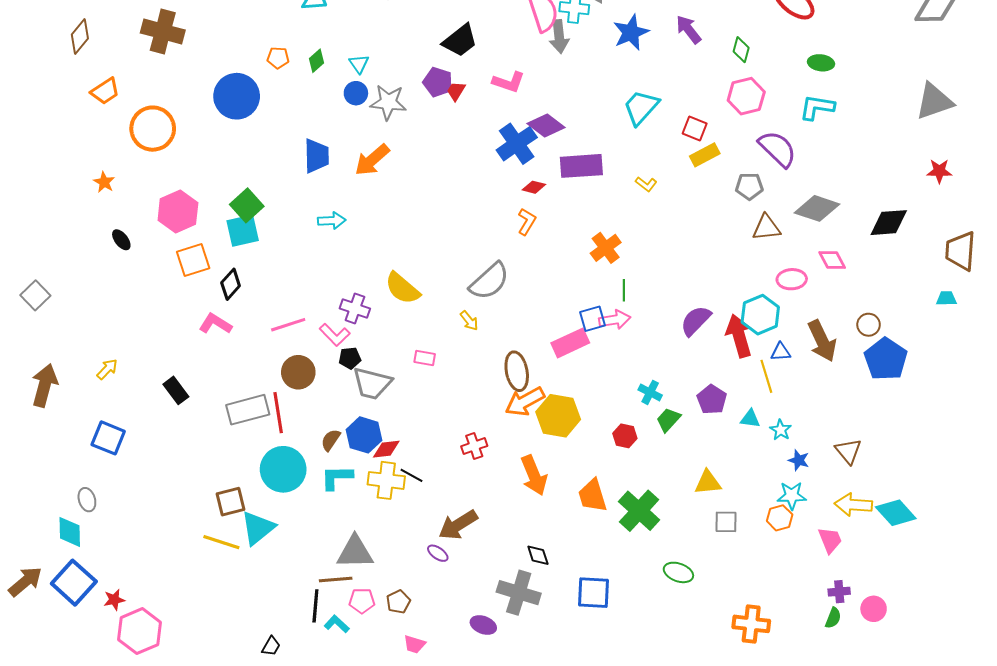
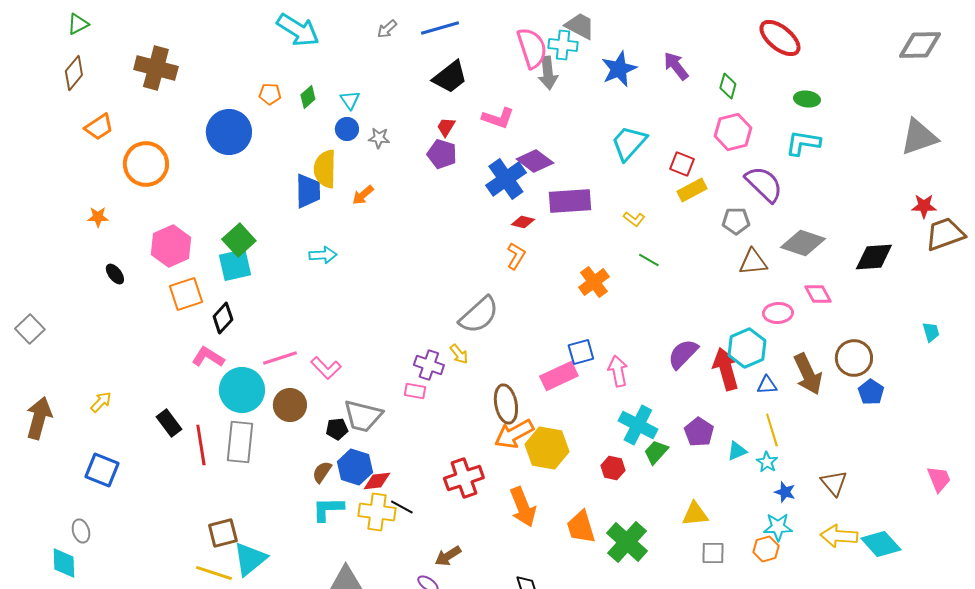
purple pentagon: (438, 82) -> (442, 154), moved
gray star: (388, 102) -> (379, 138), size x0.6
orange arrow: (372, 160) -> (363, 195), size x0.6
orange star: (104, 182) -> (98, 217), turned -30
brown trapezoid: (961, 251) -> (945, 234), moved, turned 66
yellow semicircle: (402, 288) -> (325, 169), moved, turned 51
green line: (624, 290) -> (649, 260), moved, turned -60
cyan trapezoid: (946, 298) -> (931, 332), turned 75
purple cross: (355, 309) -> (429, 365), moved
pink arrow: (615, 320) -> (618, 371), moved, turned -92
brown circle: (869, 325) -> (854, 358), size x1.6
black pentagon: (350, 358) -> (337, 429), moved
blue pentagon: (886, 359) -> (871, 392), size x0.6
yellow line: (766, 376) -> (772, 430), moved
cyan cross: (650, 392) -> (638, 425), size x1.6
gray rectangle: (248, 410) -> (240, 442), turned -69
red line: (278, 413) -> (201, 445), moved
cyan triangle: (750, 419) -> (737, 451), turned -30
red cross: (474, 446) -> (464, 478), size x1.5
cyan circle: (283, 469) -> (242, 390), moved
brown arrow: (458, 525) -> (448, 556), size x0.7
pink trapezoid: (830, 540) -> (939, 479), moved

